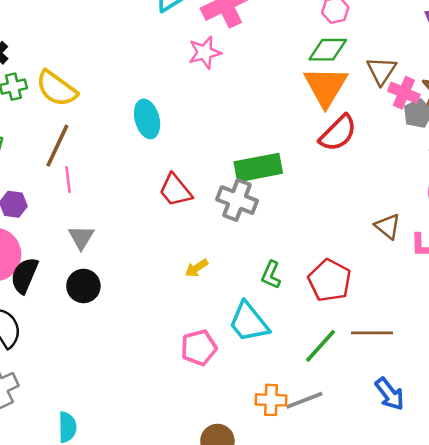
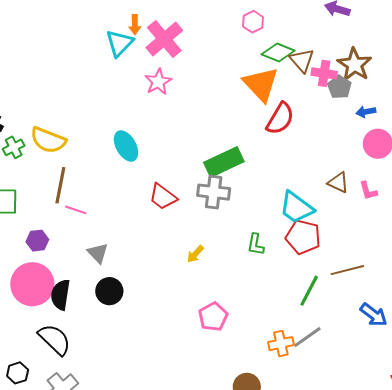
green diamond: (328, 50) -> (278, 53), moved, turned 36
pink line: (68, 180) -> (76, 210), turned -50
cyan trapezoid: (249, 322) -> (296, 208), moved

